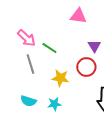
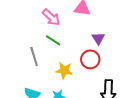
pink arrow: (26, 38) -> (51, 17), moved

